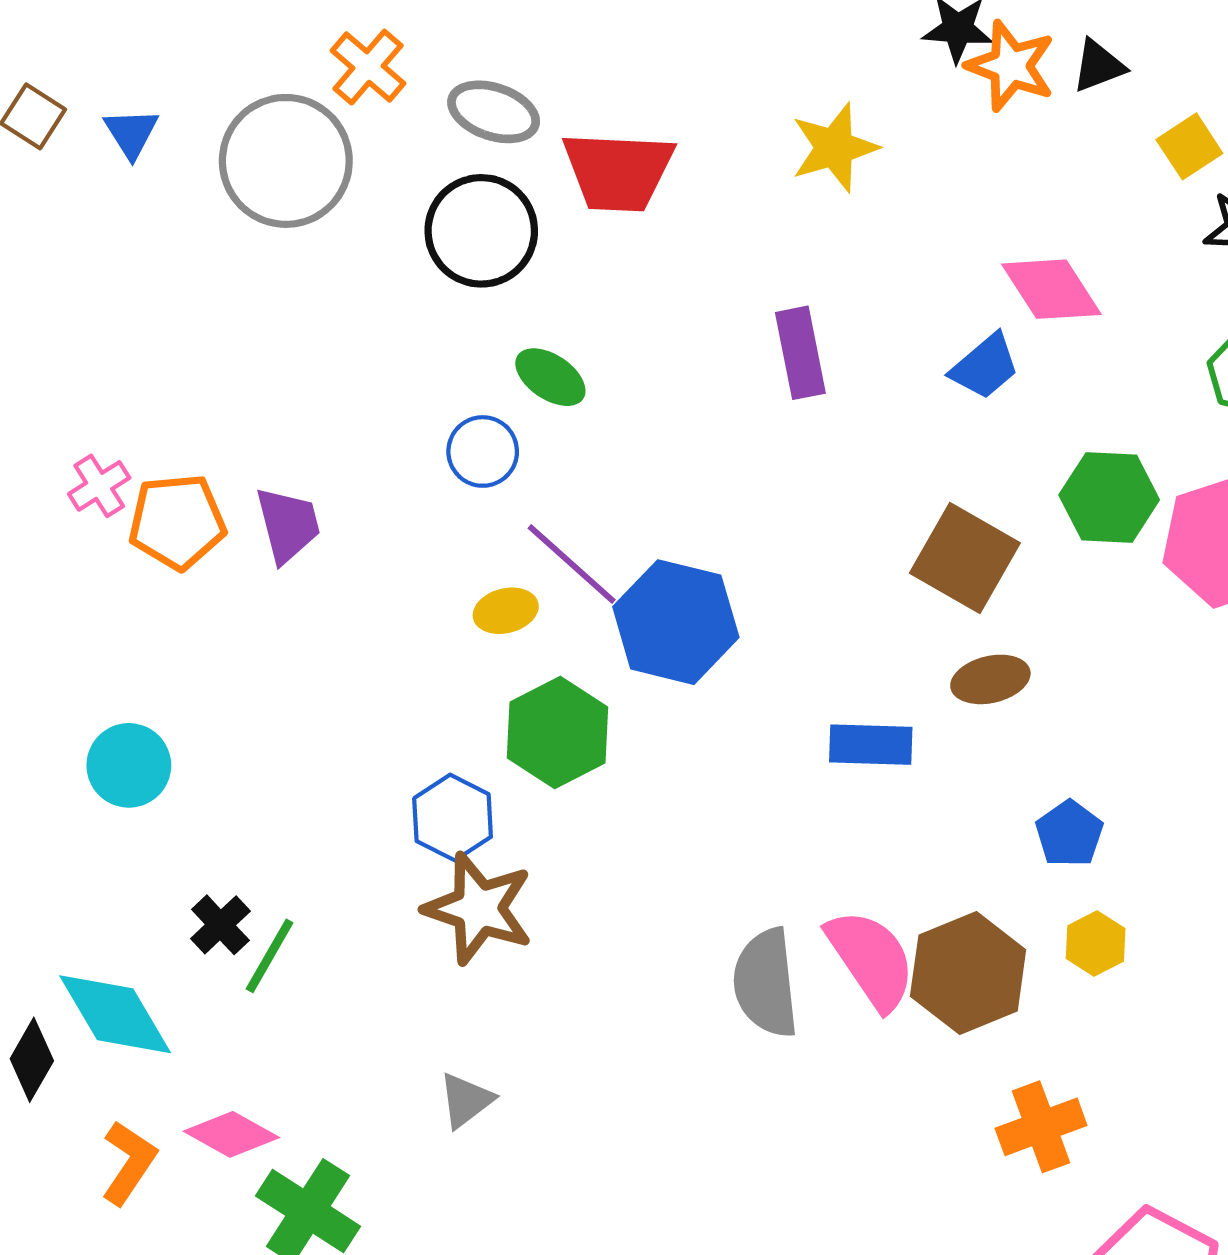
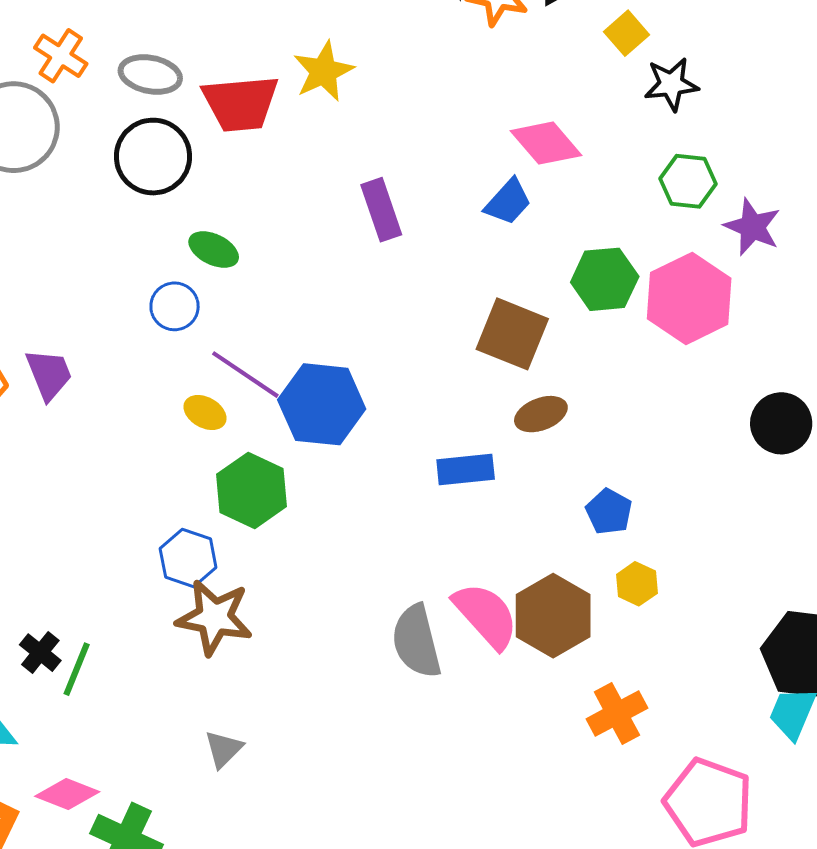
yellow star: (834, 148) -> (323, 71), moved
yellow ellipse: (506, 611) -> (205, 413), turned 51

